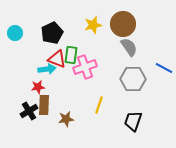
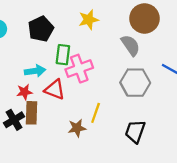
brown circle: (123, 24) -> (144, 18), moved
red triangle: (57, 59) -> (55, 90), moved
brown star: (66, 119) -> (77, 128), moved

